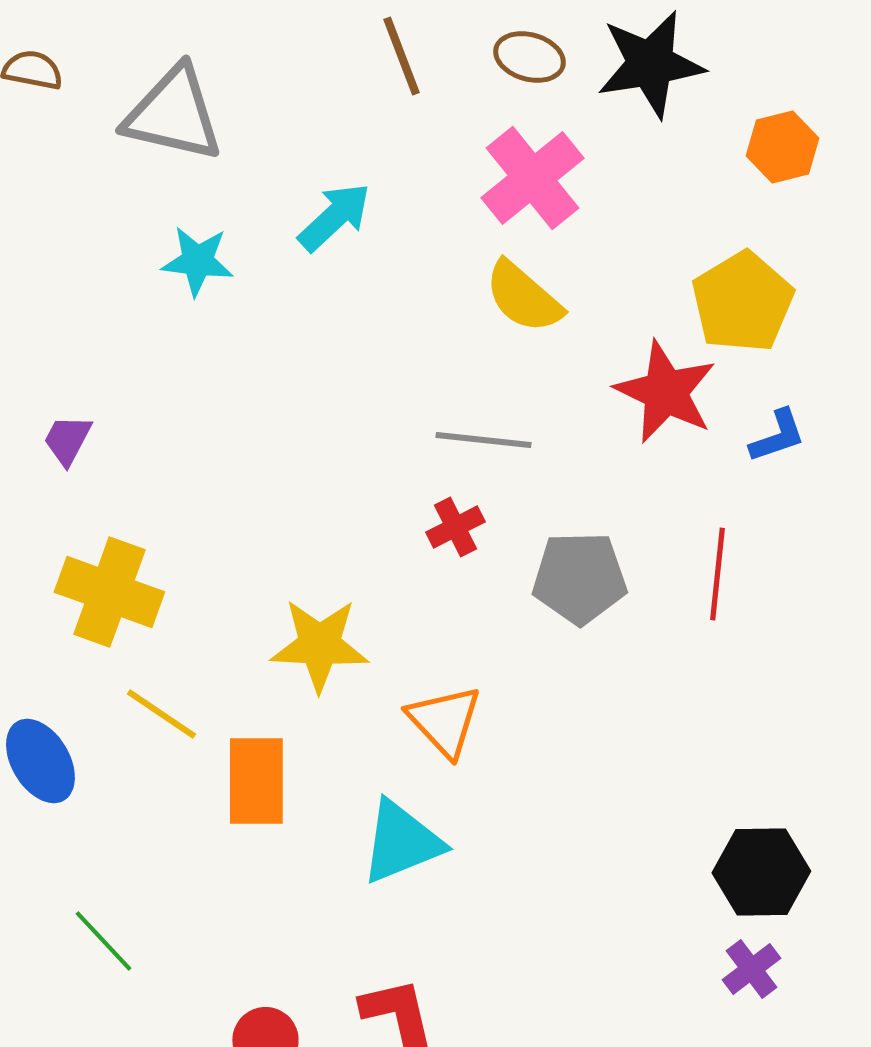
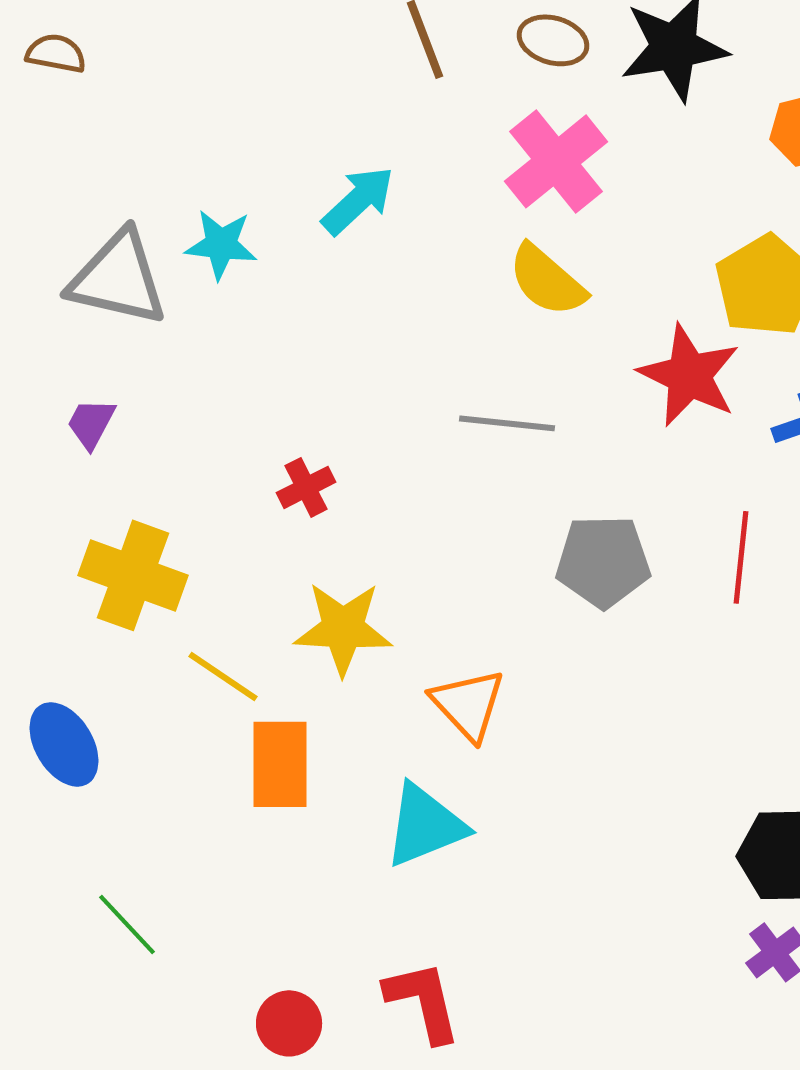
gray triangle: (173, 114) -> (118, 278), moved
red cross: (455, 527) -> (306, 487), moved
yellow line: (161, 714) -> (223, 676), moved

